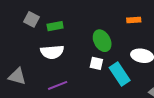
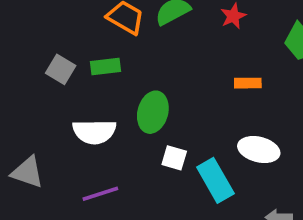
green rectangle: (55, 26) -> (106, 66), moved
green ellipse: (102, 41) -> (153, 112), moved, turned 40

